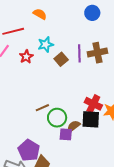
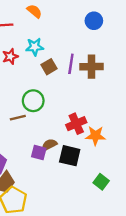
red cross: (93, 104) -> (76, 124), turned 30
green circle: (57, 118) -> (33, 101), moved
black square: (91, 119) -> (70, 156), moved

